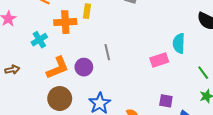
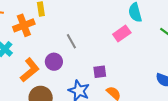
purple square: (166, 101) -> (100, 72), moved

